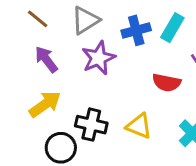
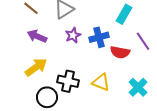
blue cross: (136, 30) -> (99, 37), moved
purple star: (98, 58) -> (73, 35), size x0.7
purple arrow: (46, 59) -> (37, 36), turned -30

